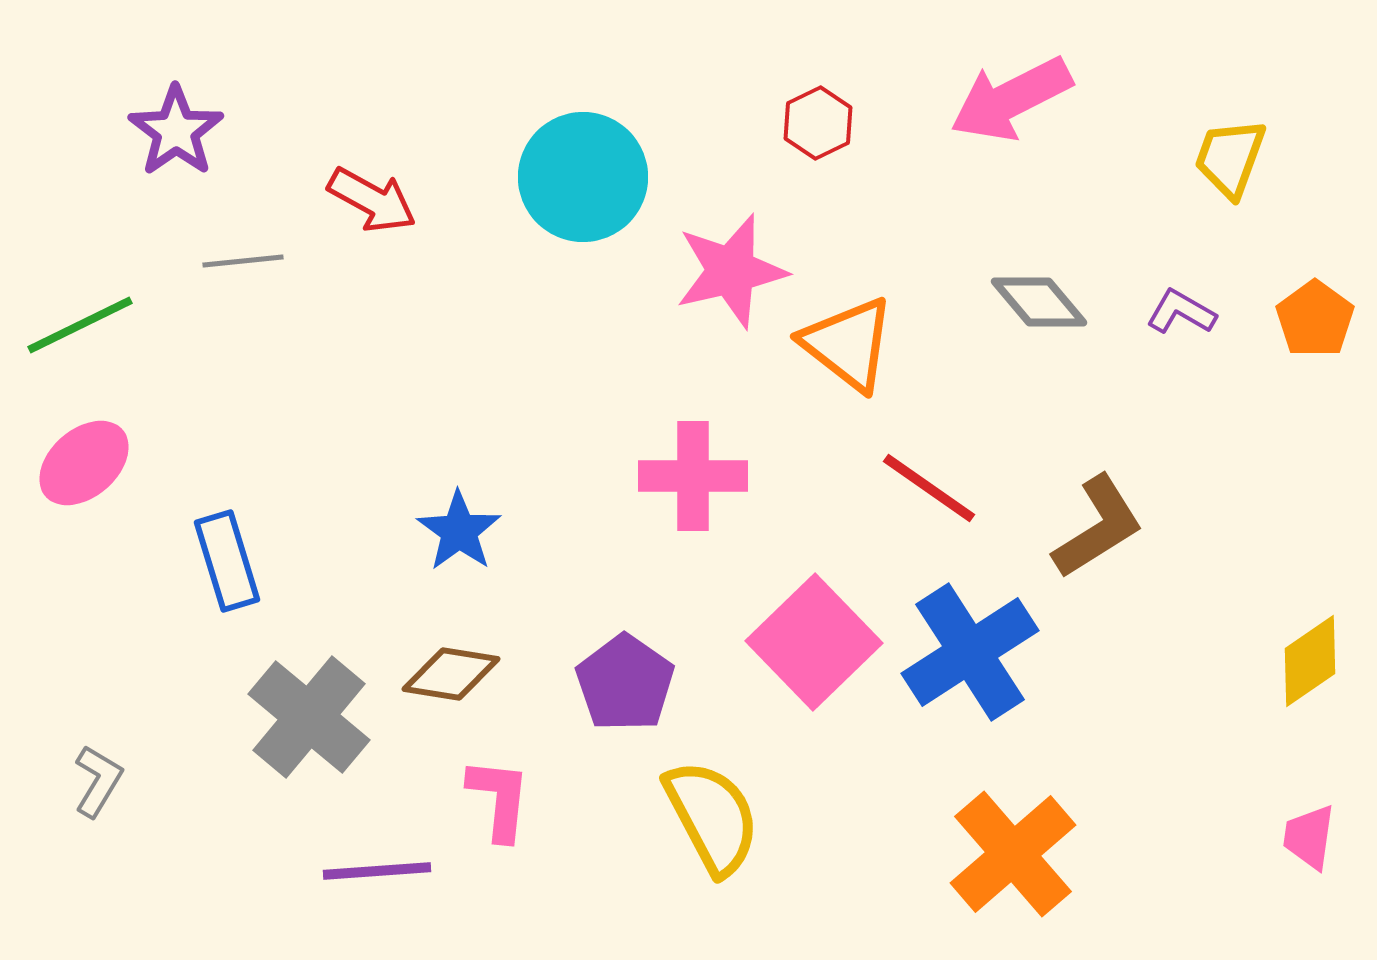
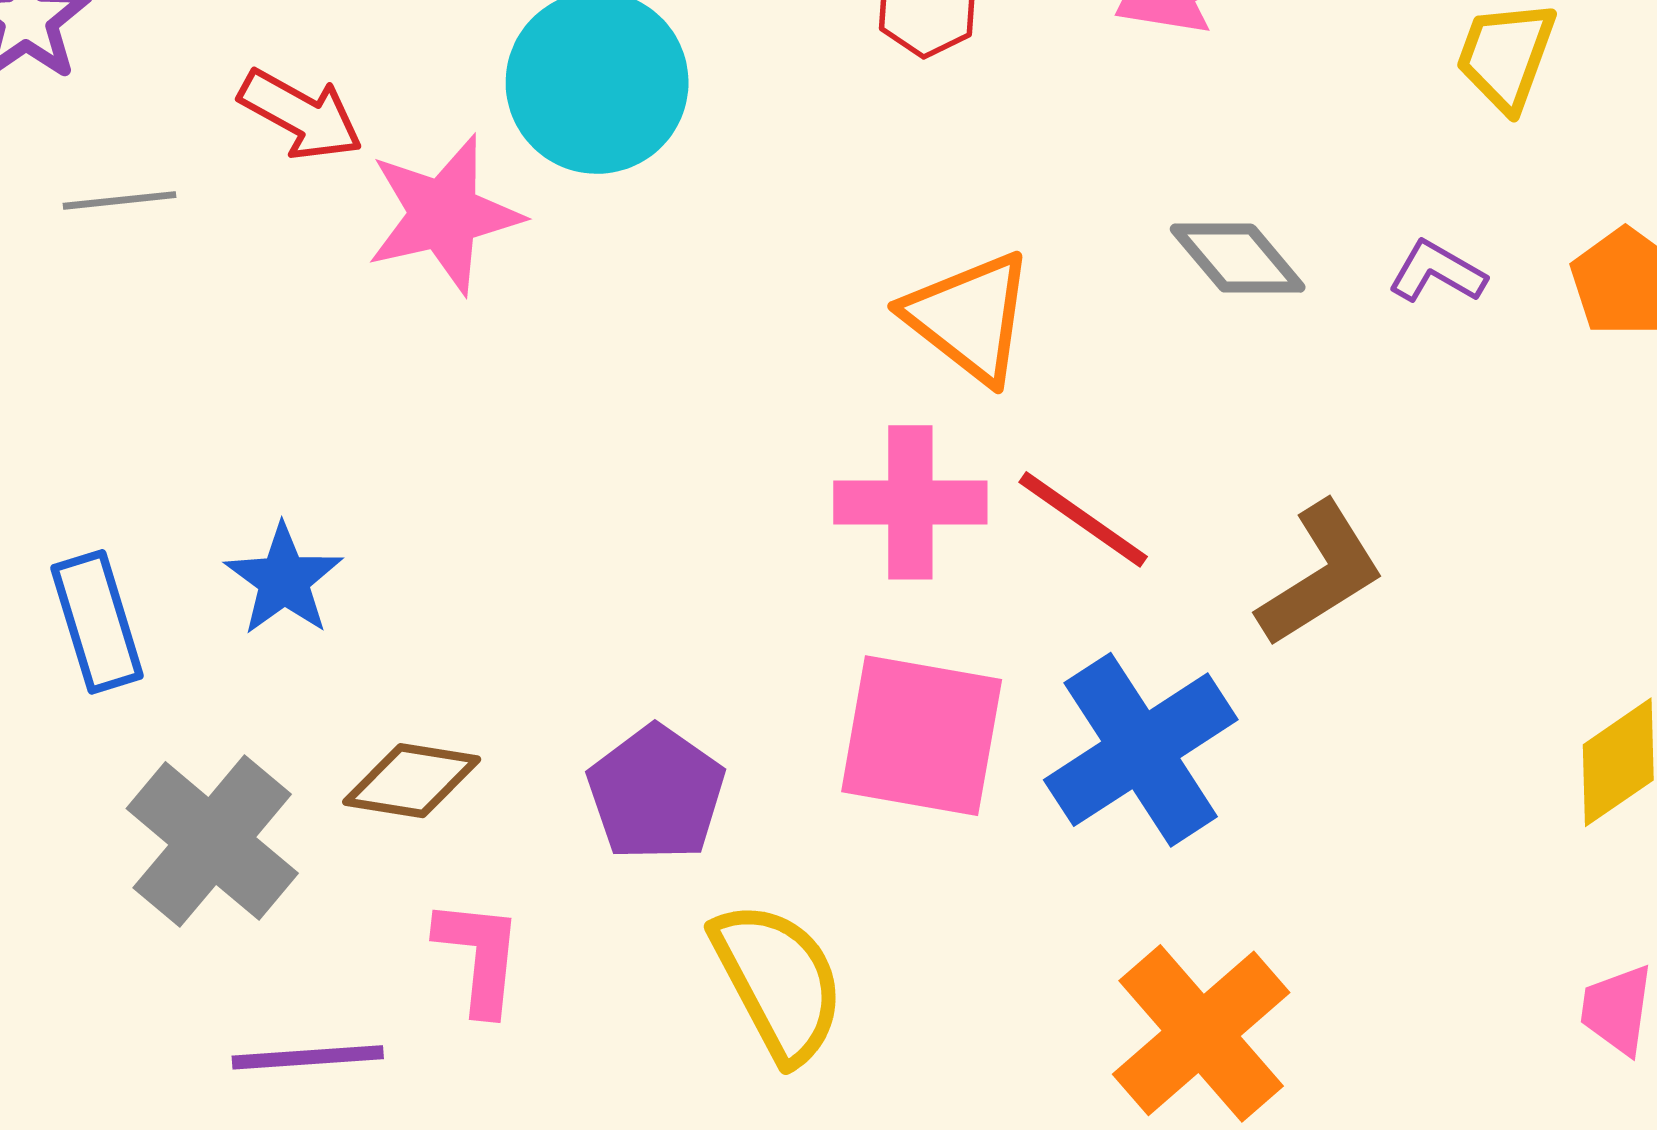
pink star: (731, 271) -> (444, 214), moved
pink cross: (693, 476) -> (910, 502), moved
blue star: (459, 531) -> (284, 580), moved
pink square: (814, 642) -> (922, 736), turned -36

